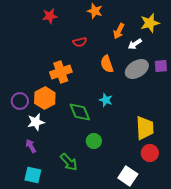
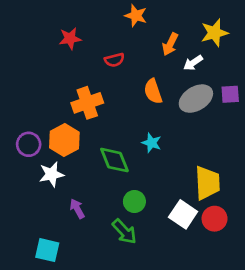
red star: (50, 16) -> (70, 38), moved
purple arrow: (31, 146) -> (77, 209), moved
green arrow: (69, 162) -> (124, 232), moved
white square: (128, 176) -> (183, 214), moved

